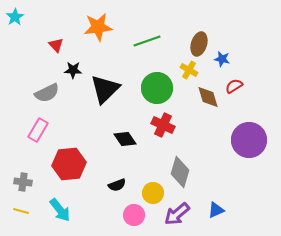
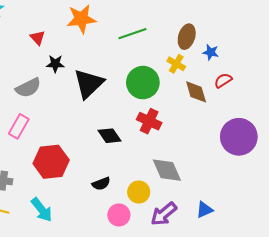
gray diamond: (180, 172) -> (167, 170), turned -40

